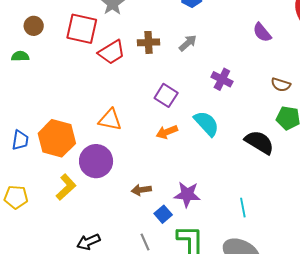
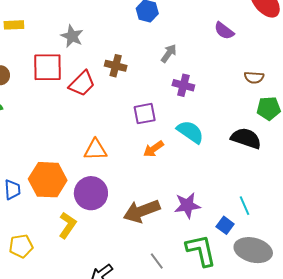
brown cross: (148, 42) -> (116, 66), turned 30
gray arrow: (188, 43) -> (169, 53), moved
purple cross: (222, 79) -> (183, 85), moved
purple square: (166, 95) -> (145, 114), turned -30
brown arrow: (141, 190) -> (142, 211), size x1.8
blue square: (163, 214) -> (225, 225), moved

